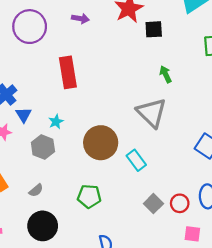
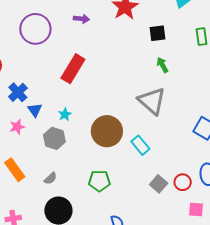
black square: (154, 29) -> (158, 33), moved
red rectangle: (68, 72) -> (73, 69), turned 44

